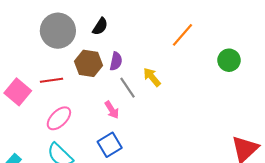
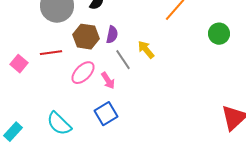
pink square: (18, 92) -> (19, 64), size x0.7
pink ellipse: (59, 118) -> (83, 73), moved

